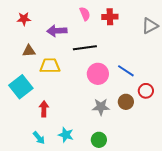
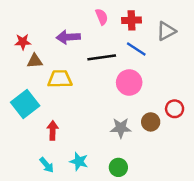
red star: (24, 19) -> (23, 42), moved
gray triangle: (150, 26) -> (166, 31), moved
blue line: (126, 71) -> (136, 49), moved
pink circle: (98, 74) -> (129, 83), moved

